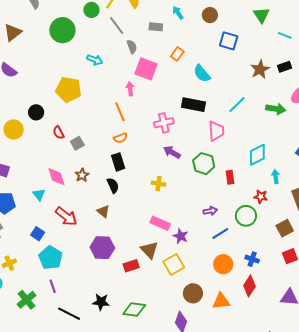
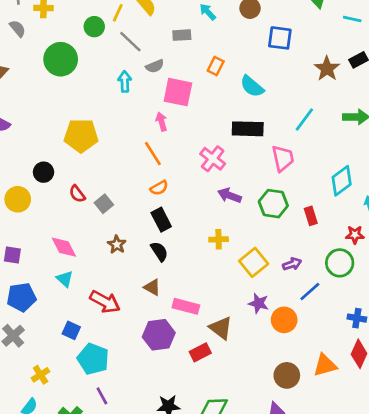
gray semicircle: (132, 47) -> (155, 66), turned 96
cyan arrow: (95, 60) -> (125, 81), moved, turned -105
pink cross: (164, 123) -> (213, 159), turned -30
pink diamond: (57, 177) -> (64, 247), moved
pink rectangle: (160, 223) -> (186, 306), moved
yellow square: (174, 264) -> (254, 262), moved
orange circle: (223, 264) -> (284, 320), moved
orange triangle: (221, 301) -> (325, 365), moved

